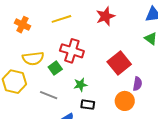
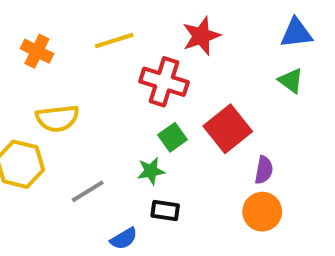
red cross: (72, 51) -> (164, 82), moved
green square: (55, 68) -> (172, 137), moved
gray line: (49, 95) -> (88, 191), turned -54
orange circle: (125, 101) -> (262, 212), moved

